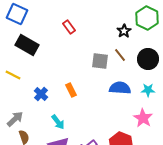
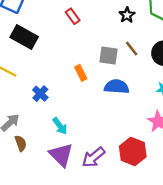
black star: (124, 31) -> (127, 15), moved
blue semicircle: (120, 88) -> (117, 87), moved
orange rectangle: (71, 90) -> (81, 73), moved

